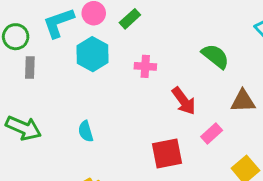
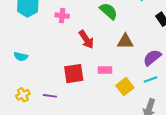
cyan semicircle: (86, 131) -> (21, 56), turned -64
pink rectangle: (212, 134) -> (105, 70), moved, turned 40

